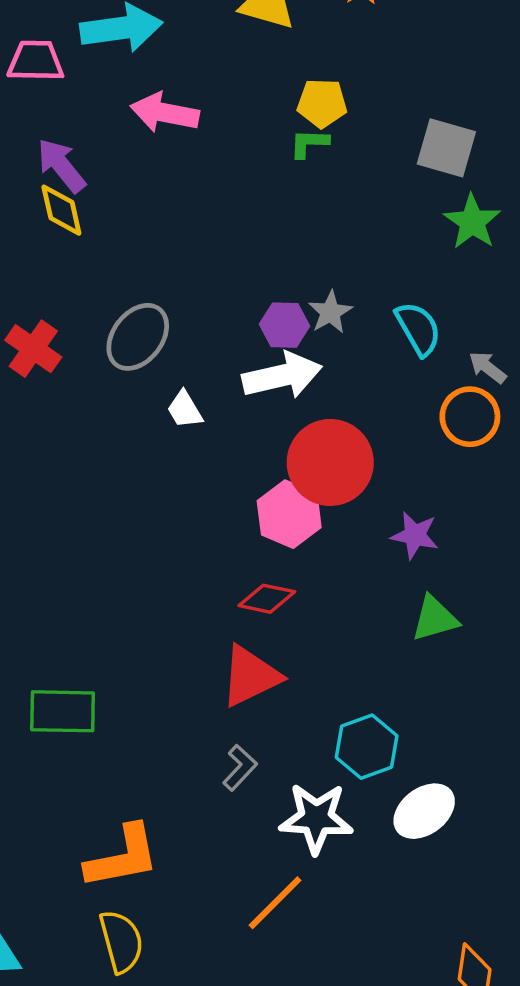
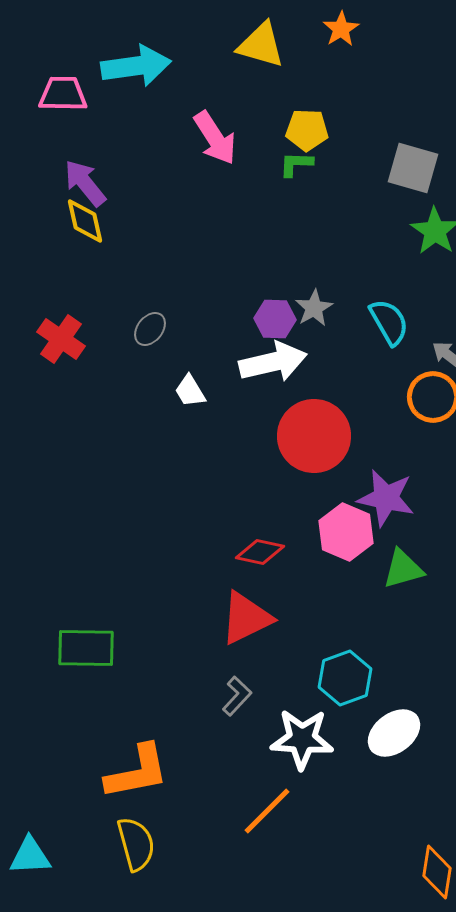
pink arrow: (165, 113) -> (215, 138), moved, turned -134
gray ellipse: (138, 337) -> (150, 329), size x0.6
pink hexagon: (289, 514) -> (346, 532), moved
purple star: (415, 535) -> (386, 498), size x1.4

